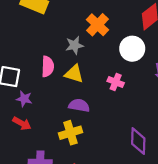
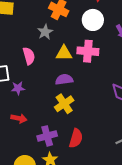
yellow triangle: (74, 74) -> (64, 53), moved
pink cross: (116, 82) -> (88, 51), size x1.5
red arrow: (22, 123) -> (19, 118), moved

